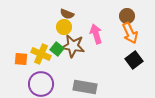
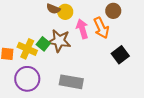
yellow circle: (64, 27) -> (65, 12), moved
orange arrow: (130, 33) -> (101, 28), moved

